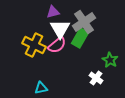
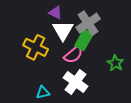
purple triangle: (53, 12) -> (56, 13), turned 40
pink semicircle: (57, 45) -> (73, 55), moved
white cross: (96, 78) -> (75, 82), moved, size x1.6

